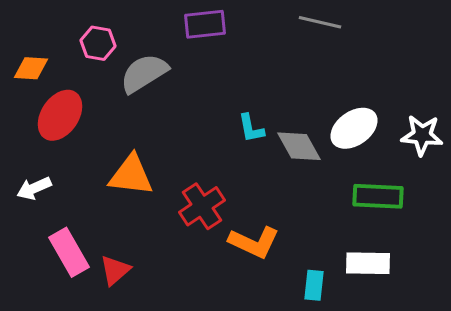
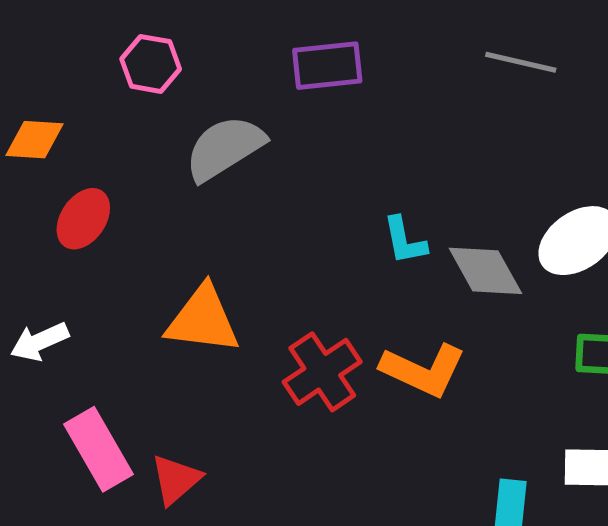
pink hexagon: (98, 43) -> (151, 64), moved
red ellipse: (60, 115) -> (83, 219), size x0.7
orange L-shape: (254, 242) -> (423, 370), moved

